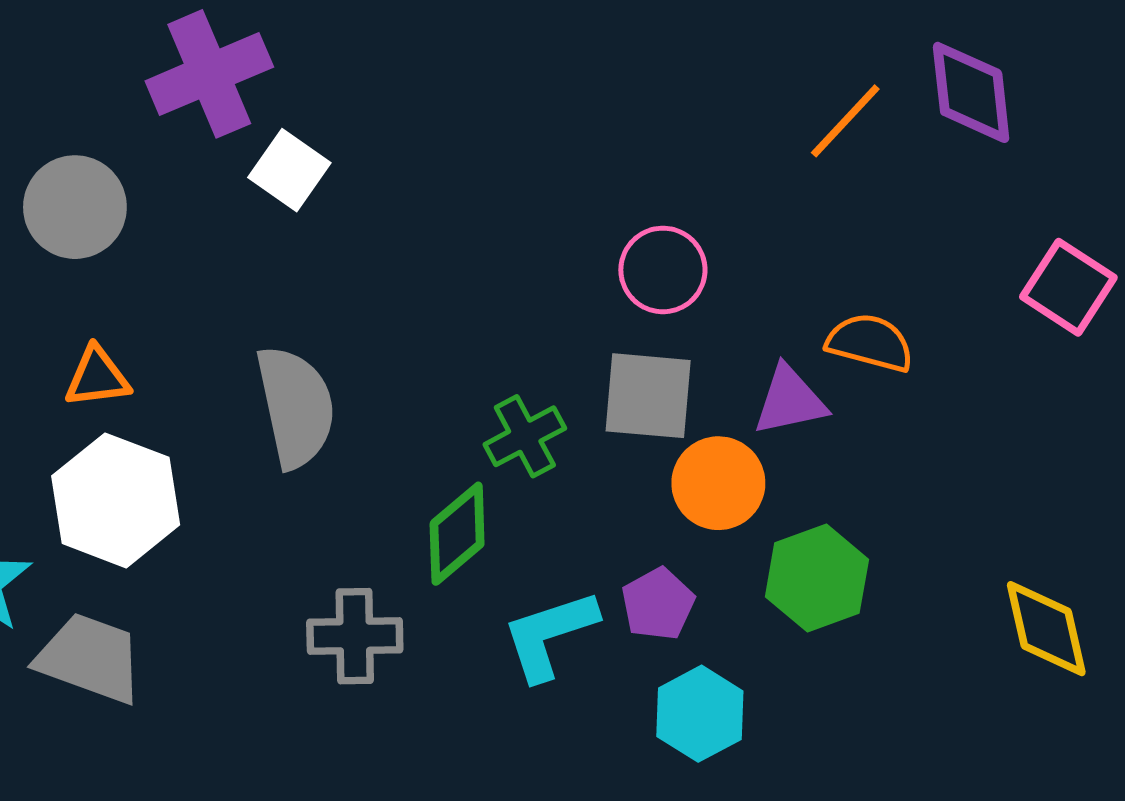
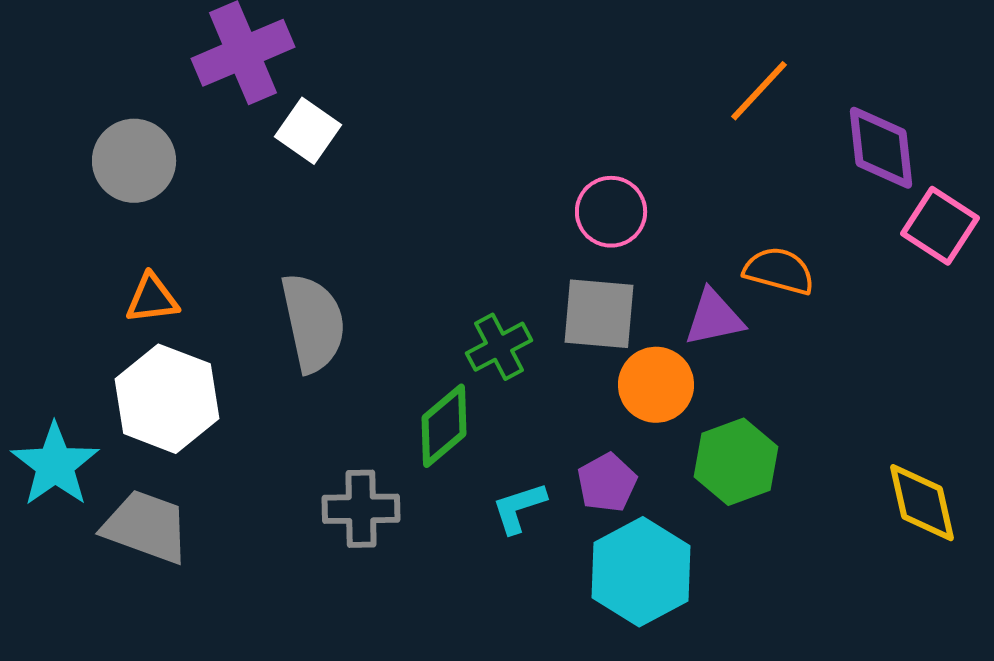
purple diamond: (971, 92) -> (881, 148), moved
cyan L-shape: (550, 635) -> (519, 508), size x0.7
cyan hexagon: (700, 714) -> (641, 572), size x1.4

